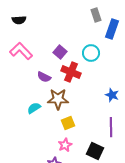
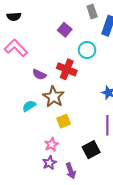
purple square: (60, 52) -> (65, 30), moved
brown star: (58, 99) -> (54, 97), turned 30
pink star: (65, 145) -> (51, 144), moved
black square: (95, 151) -> (91, 150), turned 36

